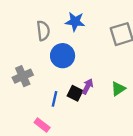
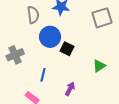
purple arrow: (88, 86) -> (70, 89), moved
black square: (75, 93) -> (67, 49), moved

